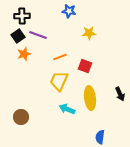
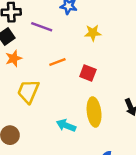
purple line: (38, 35) -> (42, 27), moved
yellow trapezoid: (59, 81) -> (28, 91), moved

